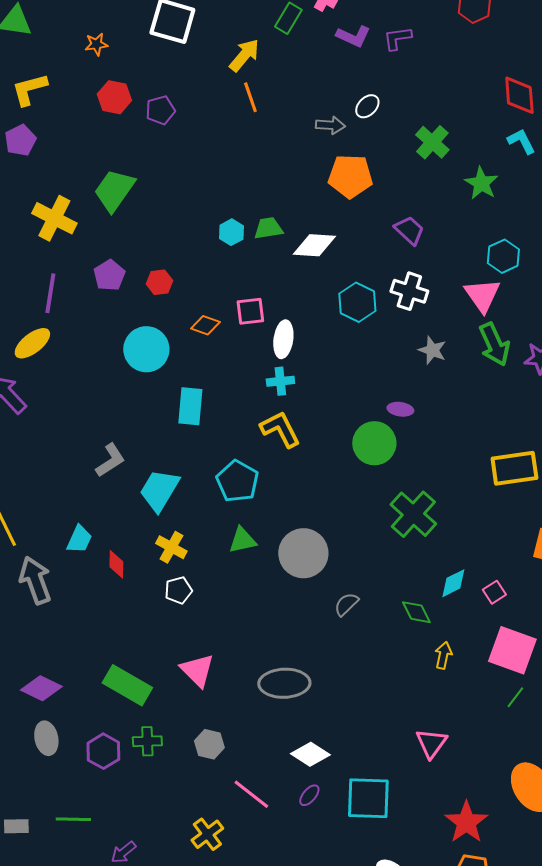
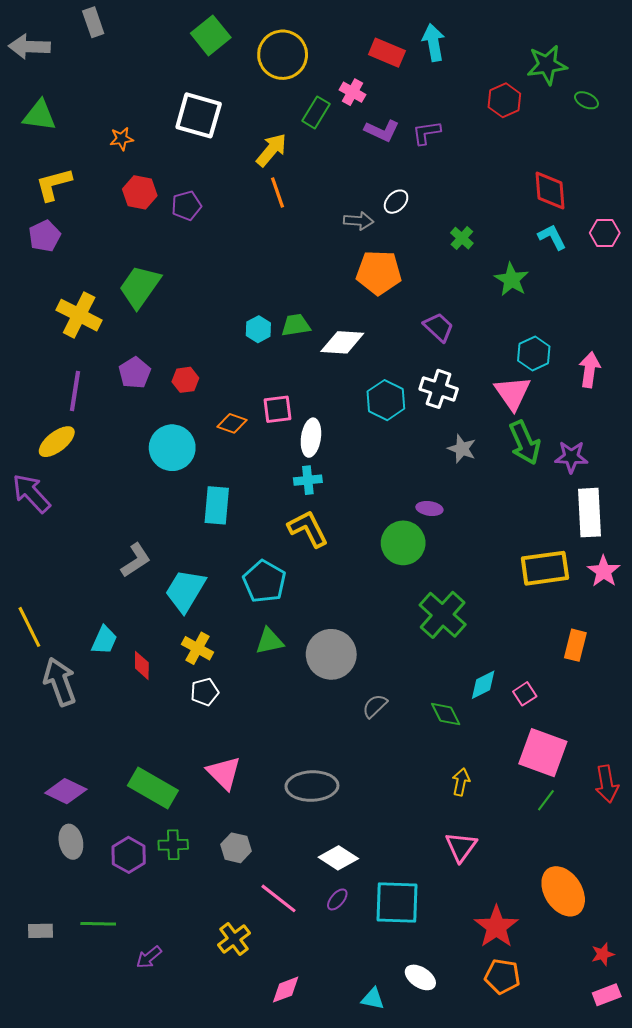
green cross: (432, 142) -> (462, 238), size x0.7
yellow arrow: (443, 655) -> (461, 782), moved

